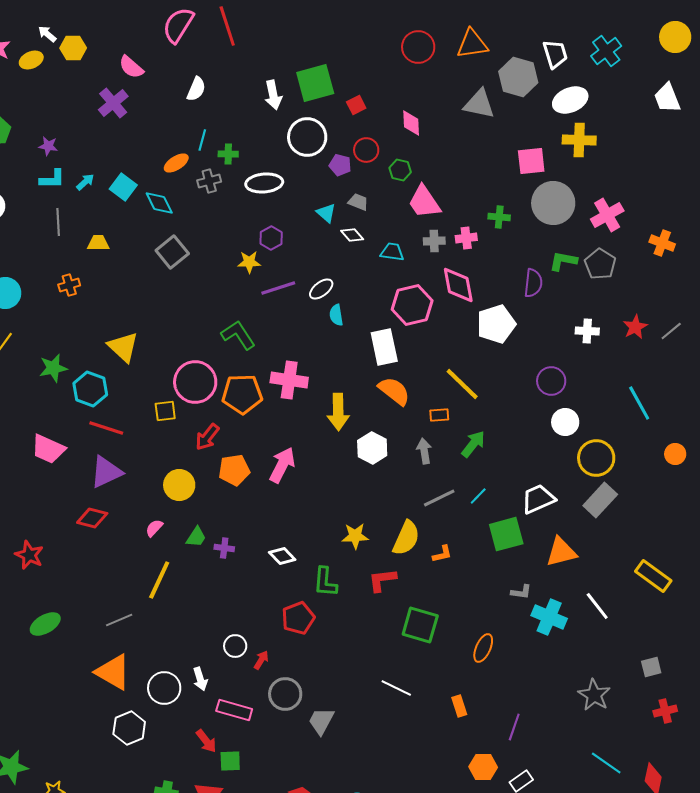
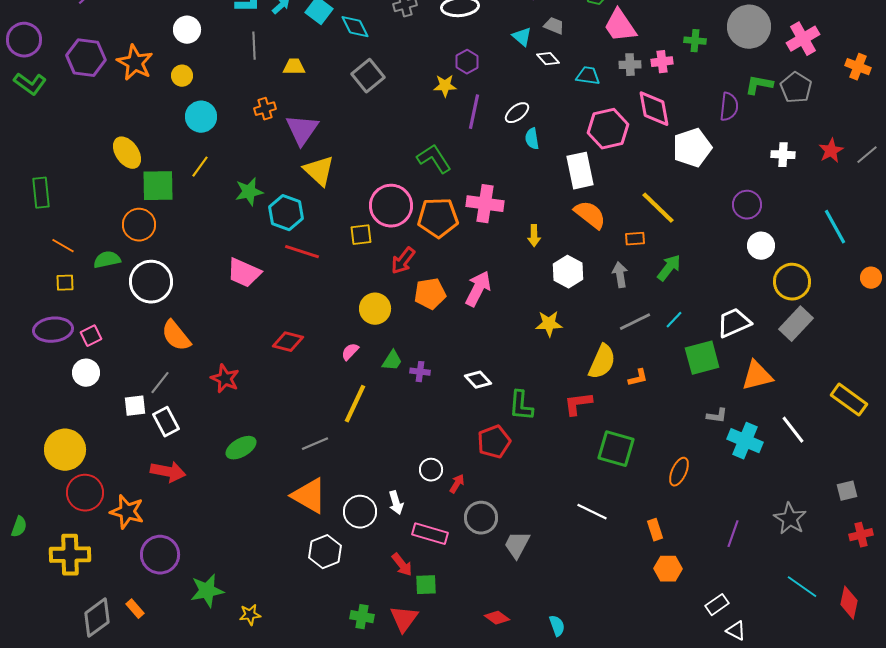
purple line: (278, 288) -> (474, 112), turned -60
yellow arrow: (338, 412) -> (534, 236), size x0.6
purple triangle: (106, 472) -> (302, 130), moved, turned -30
yellow star: (355, 536) -> (549, 324), moved
purple line: (514, 727) -> (733, 534), moved
orange hexagon: (483, 767) -> (668, 569), moved

